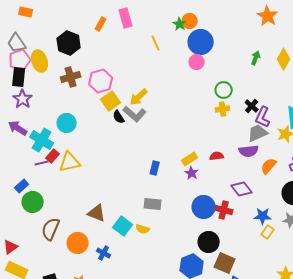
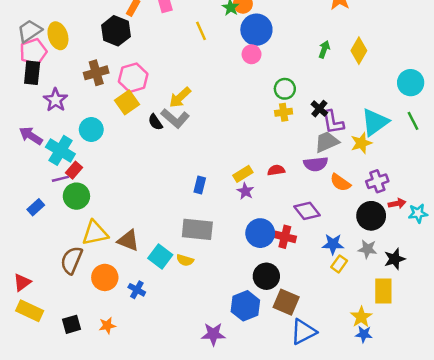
gray trapezoid: (17, 43) -> (30, 31), turned 90
black hexagon: (69, 43) -> (116, 31), moved
yellow ellipse: (40, 61) -> (58, 36), moved
purple star: (23, 99) -> (55, 100), moved
yellow square: (111, 101) -> (127, 102), moved
purple L-shape: (263, 117) -> (333, 122), turned -35
yellow triangle: (70, 162) -> (95, 233), moved
orange semicircle: (269, 166) -> (340, 183), turned -96
green circle: (33, 202) -> (76, 196), moved
gray rectangle: (153, 204) -> (197, 229), size x1.4

